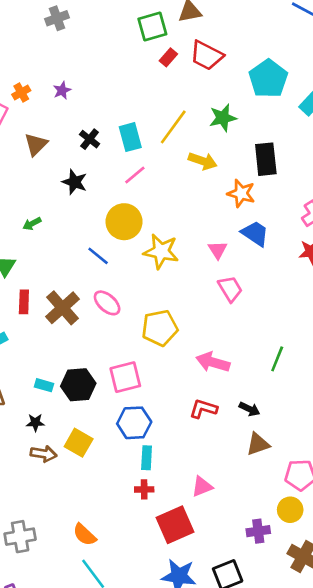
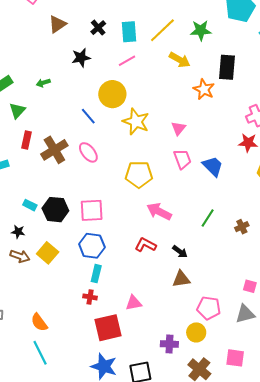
black star: (75, 182) -> (81, 58), turned 30
blue trapezoid: (255, 233) -> (213, 166), moved
yellow pentagon: (160, 328) -> (139, 174), moved

